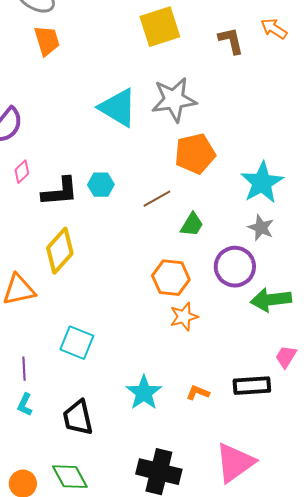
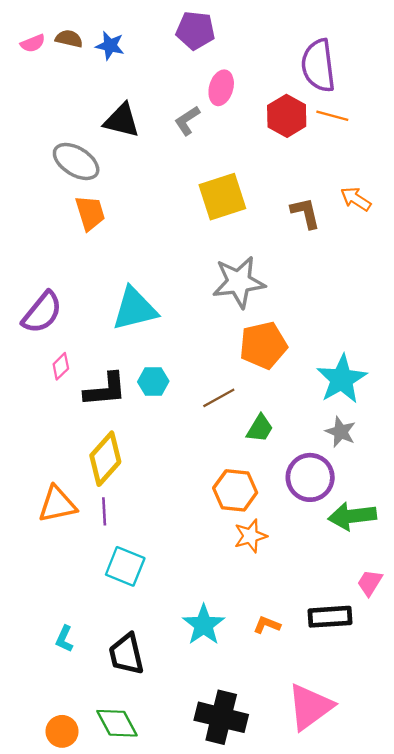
cyan triangle: (118, 108) -> (135, 309), moved, turned -45
purple line: (24, 369) -> (104, 511), moved

